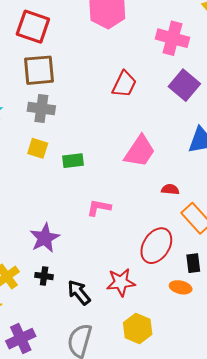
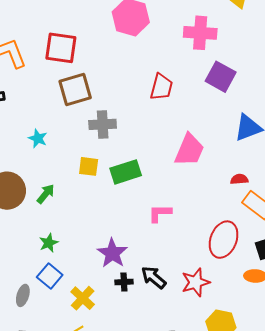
gray cross: (41, 108) -> (103, 124), moved
green rectangle: (73, 161) -> (126, 172), size x1.4
red semicircle: (170, 189) -> (239, 179), moved
black cross: (44, 276) -> (124, 282), moved
black arrow: (79, 292) -> (154, 277), moved

